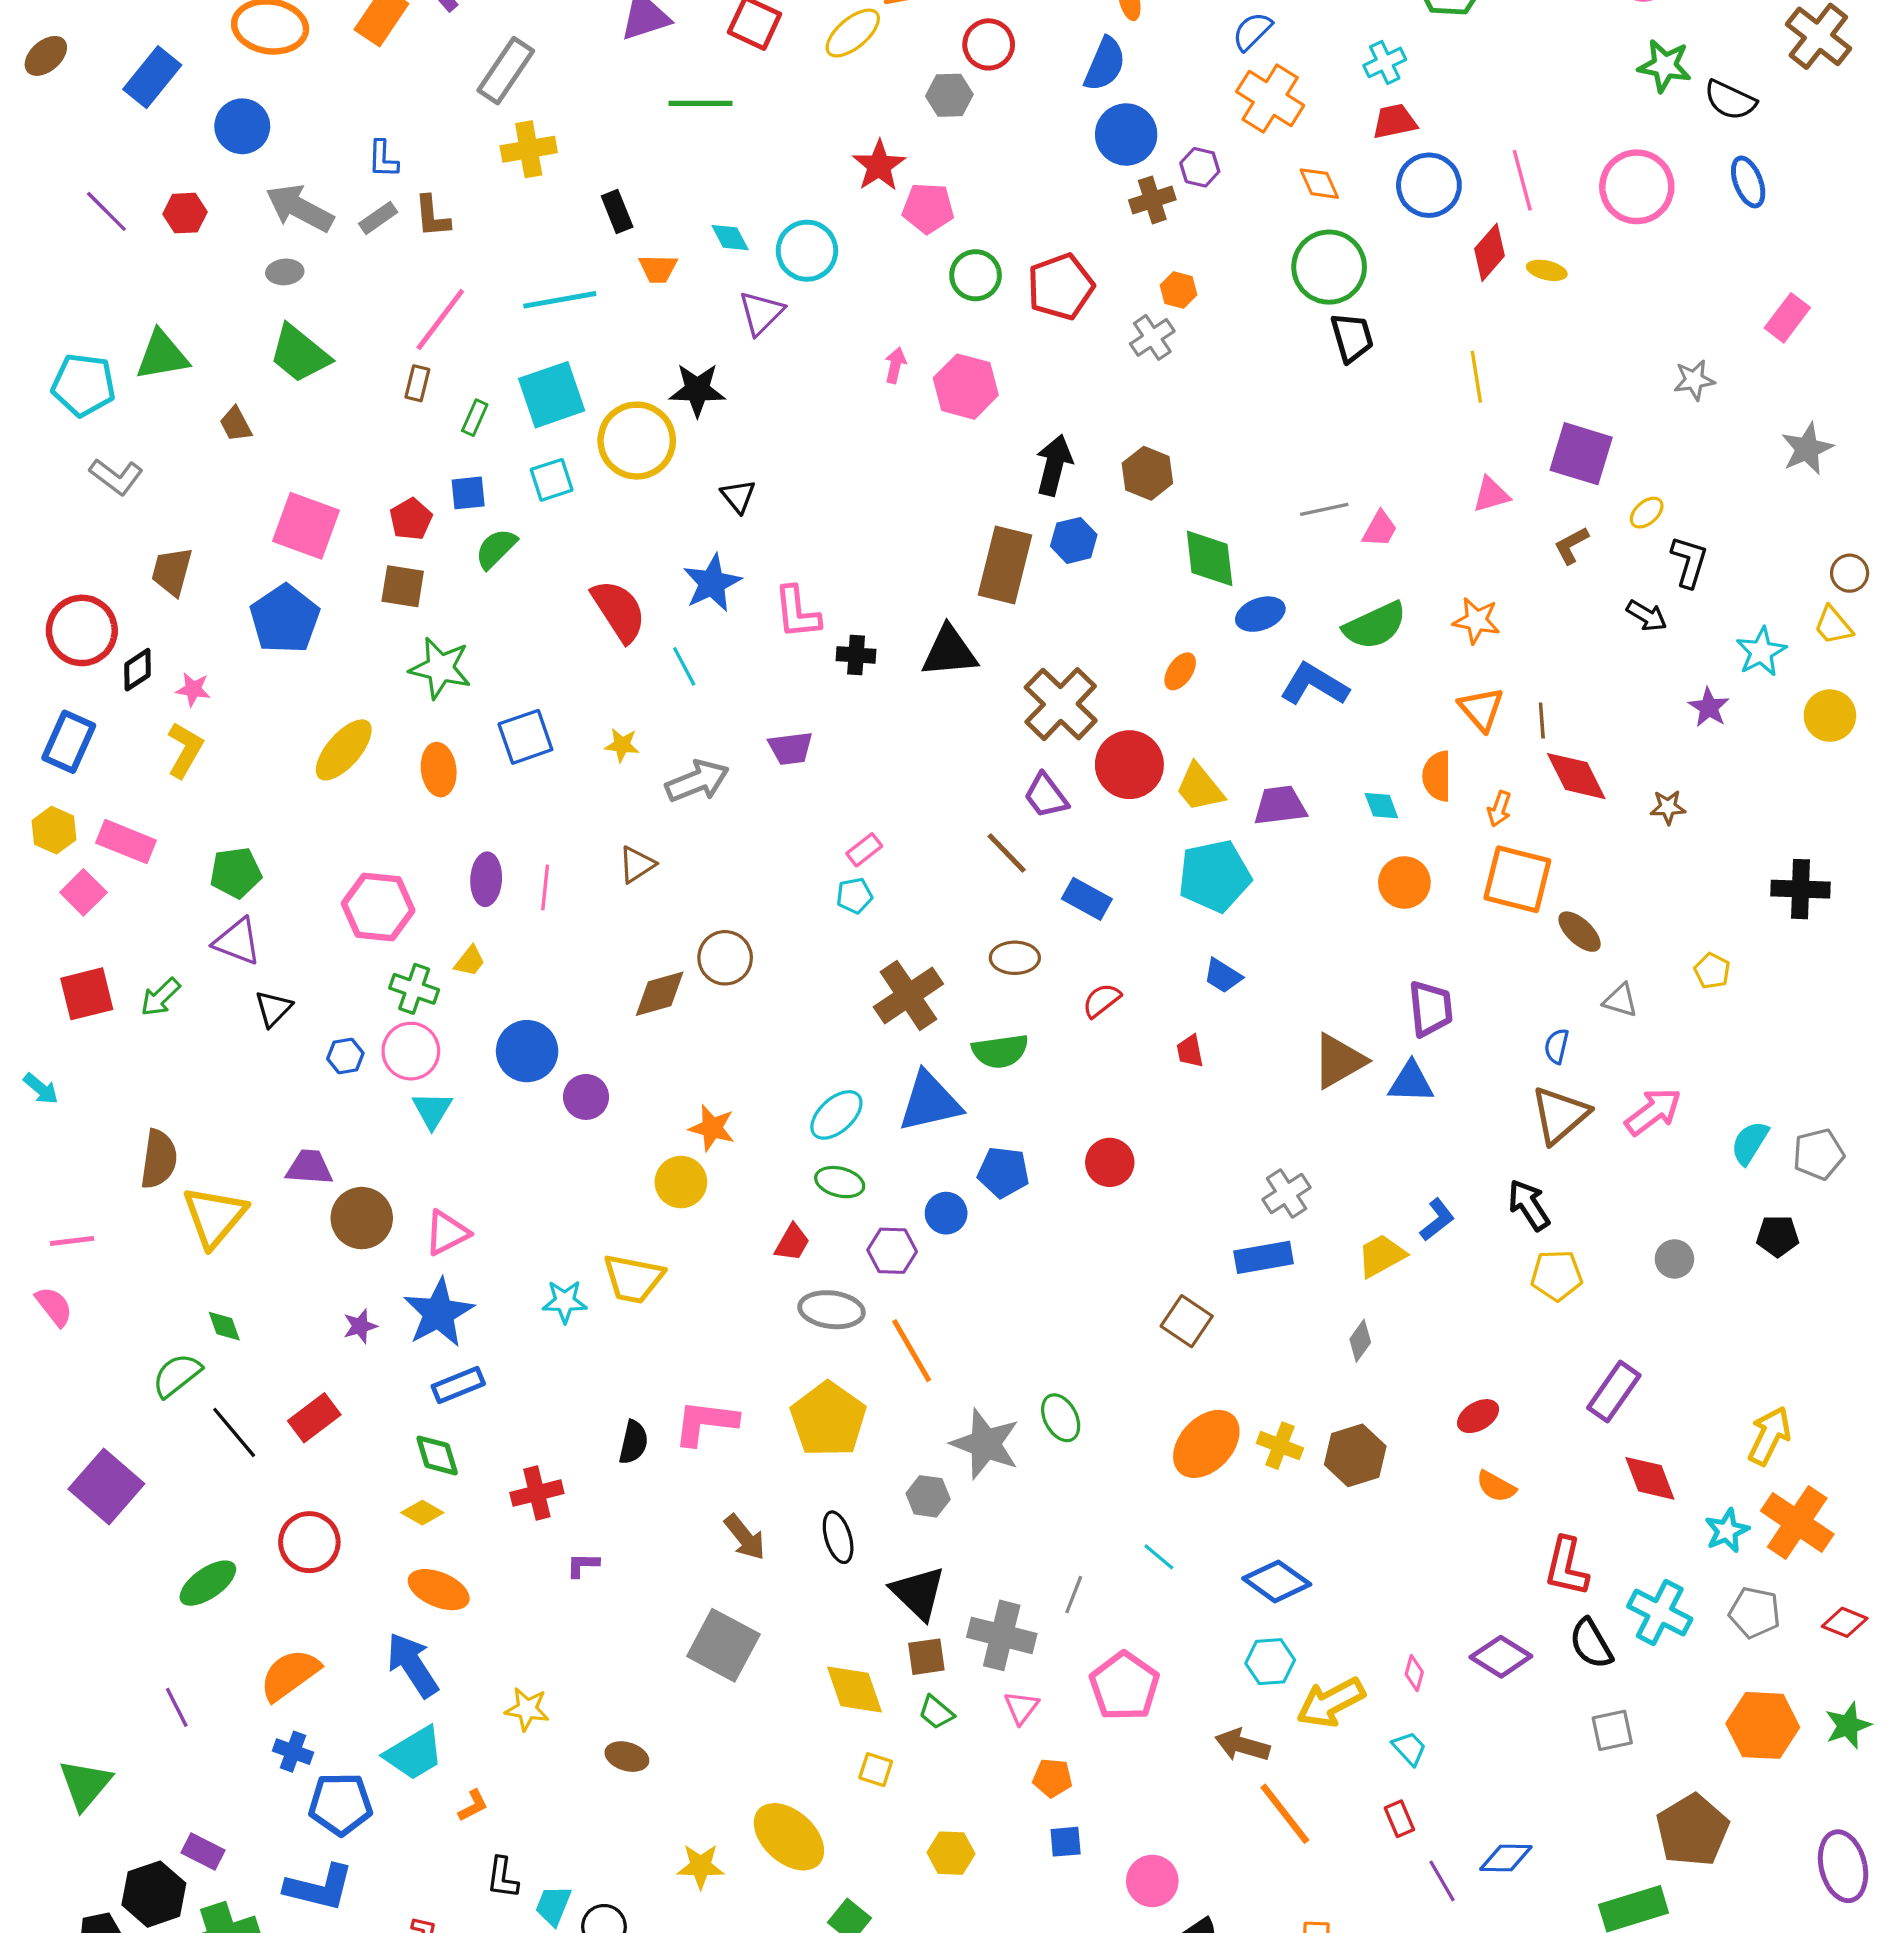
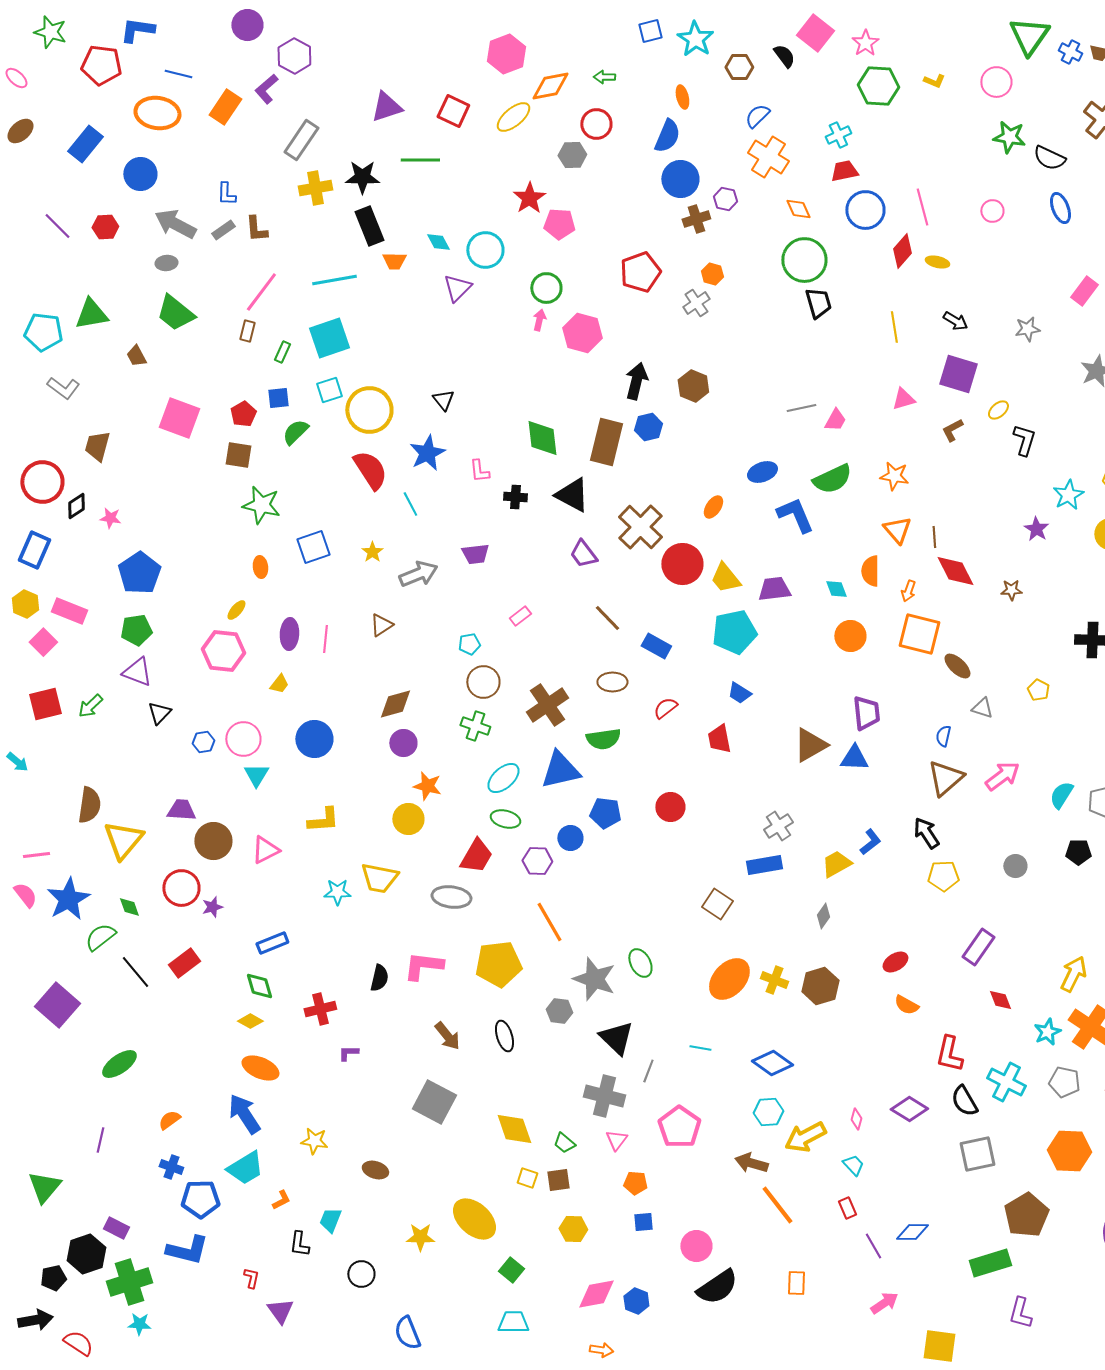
pink circle: (1637, 187) -> (992, 211), size x0.5
black rectangle: (617, 211) -> (369, 226), size x1.5
green circle: (976, 275) -> (546, 288), moved
black star: (697, 390) -> (362, 177), moved
yellow circle: (637, 441) -> (369, 410), moved
green diamond: (1210, 558) -> (542, 438), moved
pink L-shape: (797, 612) -> (479, 471), size x0.7
black arrow: (1647, 616) -> (955, 321), moved
blue pentagon: (285, 619) -> (139, 573), moved
black triangle: (949, 652) -> (572, 495), turned 33
blue L-shape: (1314, 684) -> (795, 515), turned 36
yellow star: (622, 745) -> (372, 552), turned 30
yellow L-shape: (185, 750) -> (323, 820), moved, turned 56
yellow ellipse: (344, 750) -> (236, 610), moved, size x0.5
orange ellipse: (439, 770) -> (260, 567), size x0.7
purple trapezoid: (1046, 796) -> (583, 554), moved
cyan pentagon: (854, 896) -> (469, 644), moved
brown circle: (725, 958) -> (483, 682), moved
green cross: (414, 989) -> (475, 726), moved
red trapezoid: (1190, 1051) -> (719, 739), size x1.4
purple circle: (586, 1097) -> (403, 743), moved
red trapezoid: (792, 1243) -> (476, 856), size x1.5
gray ellipse: (831, 1310) -> (451, 897), moved
blue star: (439, 1313) -> (68, 899), moved
yellow pentagon: (828, 1419) -> (498, 964), turned 30
red diamond: (1650, 1478) -> (1000, 1000), size x0.7
red circle: (309, 1542) -> (181, 888), moved
cyan line: (1159, 1557) -> (700, 1048), turned -30
black triangle: (918, 1593) -> (616, 1038), moved
brown square: (926, 1657) -> (558, 1180), moved
orange semicircle: (290, 1675) -> (169, 1120), size x0.6
purple line: (177, 1707) -> (100, 1140), turned 40
gray square: (1612, 1730) -> (977, 1154), size x1.4
cyan trapezoid: (553, 1905) -> (330, 1220), moved

